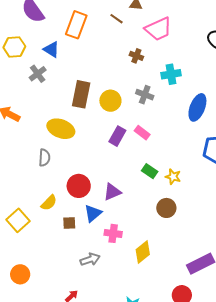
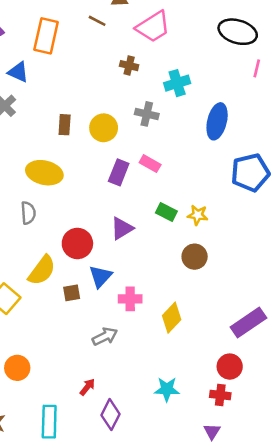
brown rectangle: (81, 94) -> (65, 125), size x0.6
purple triangle: (112, 192) -> (122, 228), moved
yellow semicircle: (49, 203) -> (42, 270), size x1.4

